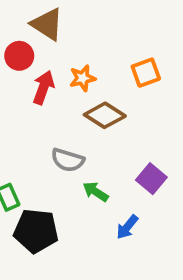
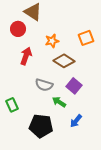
red arrow: (43, 87) -> (26, 56), moved
purple square: (151, 179) -> (74, 86), moved
black pentagon: (36, 231) -> (41, 126), moved

